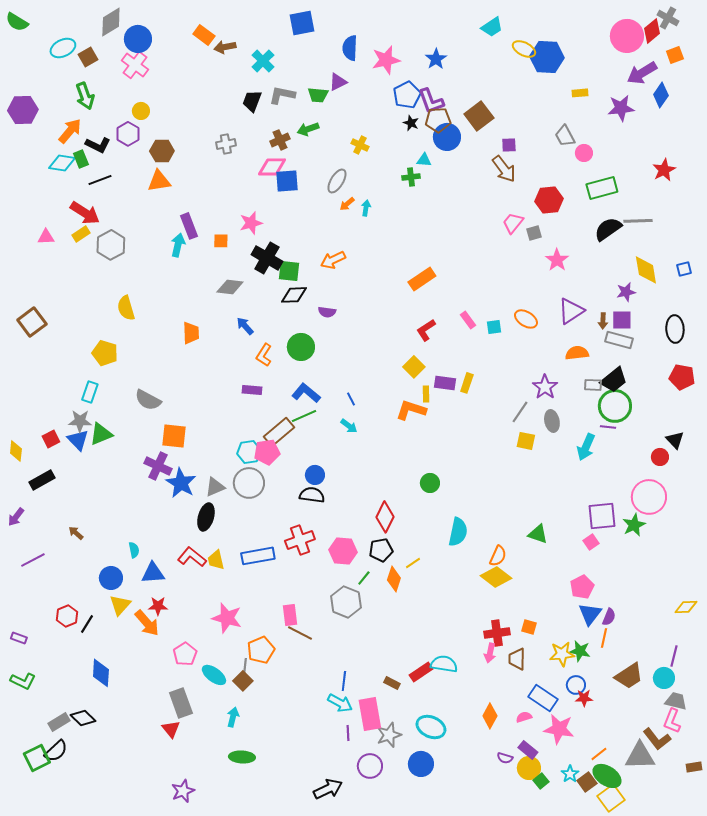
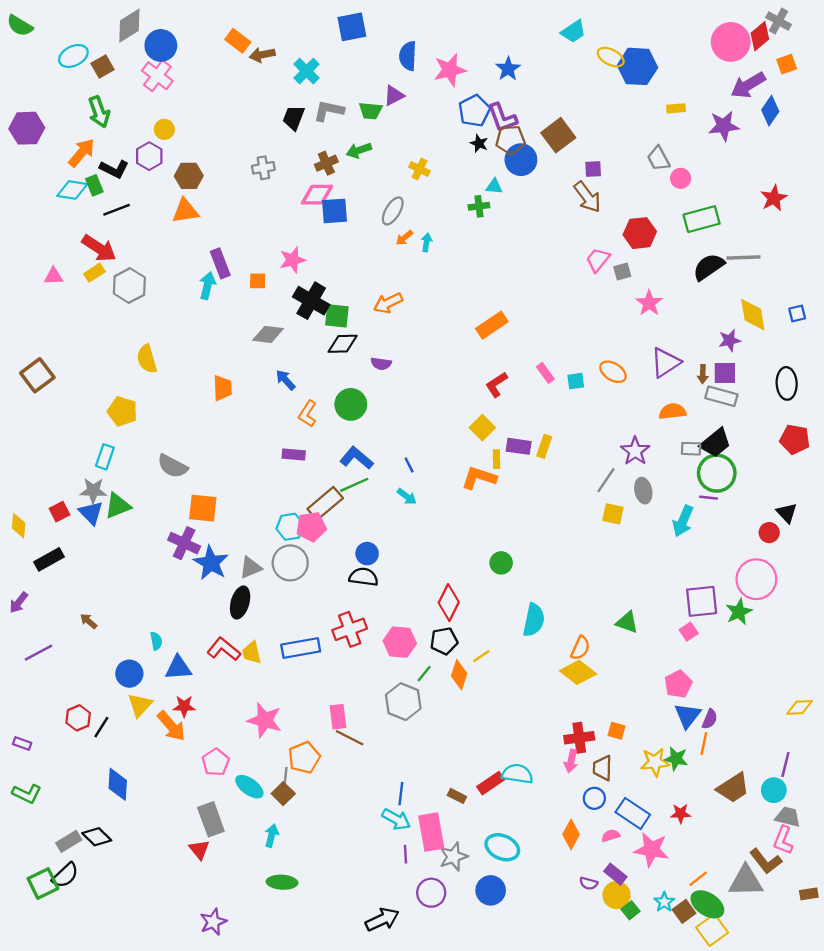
blue circle: (576, 685) -> (594, 798), moved

